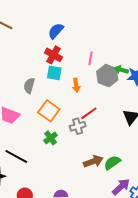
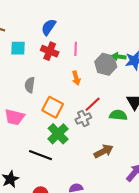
pink line: (90, 58) -> (76, 49), moved
cyan square: (54, 73) -> (18, 48), moved
green cross: (51, 138) -> (58, 134), size x1.5
black line: (16, 156) -> (41, 155), moved
green semicircle: (112, 163) -> (118, 115), moved, turned 48

